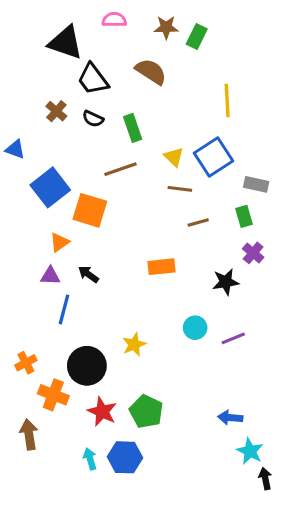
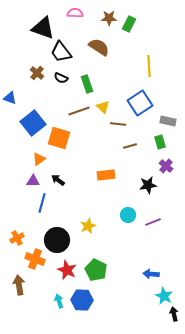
yellow triangle: (174, 157) -> (103, 107), moved

